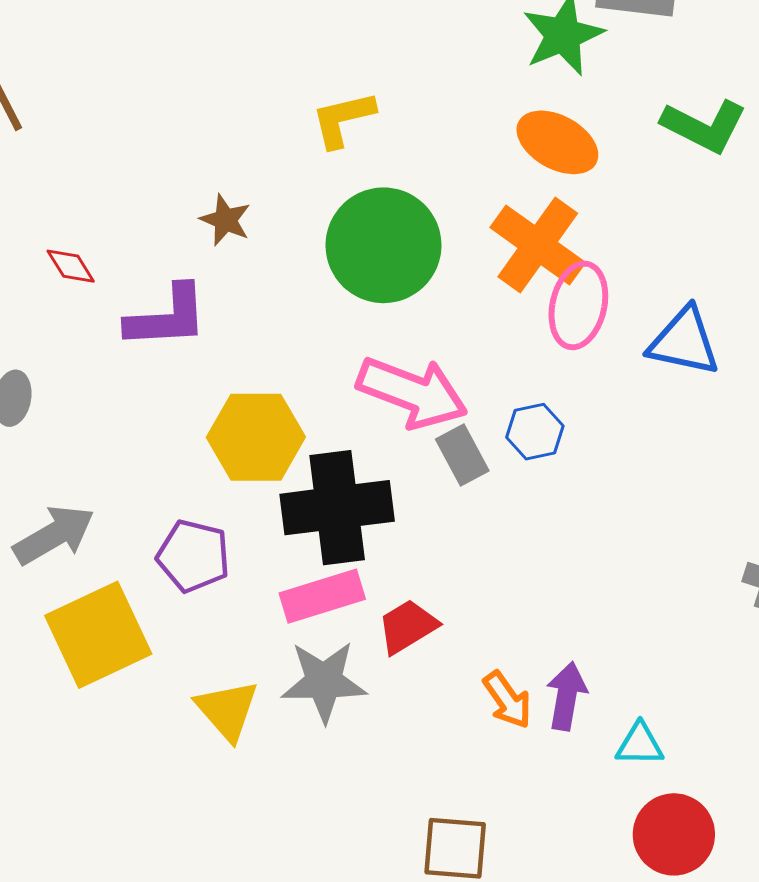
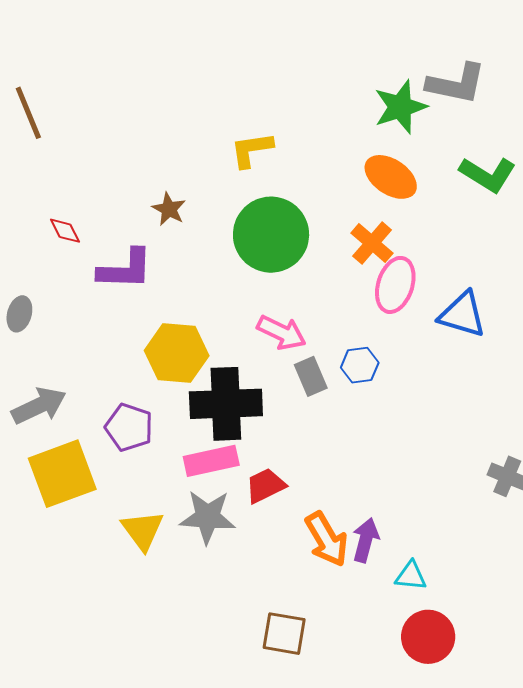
orange cross: (538, 245) -> (372, 243), size x0.7
pink arrow: (412, 392) -> (282, 333), size x0.7
orange arrow: (507, 700) -> (327, 539), size x1.4

